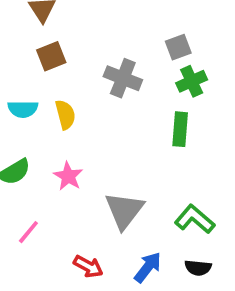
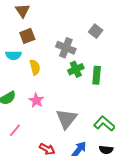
gray square: (178, 47) -> (96, 31), turned -32
green cross: (192, 81) -> (76, 69), moved
cyan semicircle: (23, 109) -> (13, 55), moved

